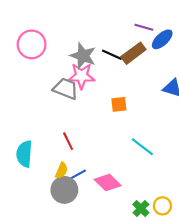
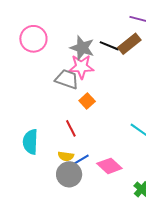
orange square: (119, 104) -> (87, 101), moved, turned -35
yellow semicircle: (62, 171) -> (66, 156), turned 77

